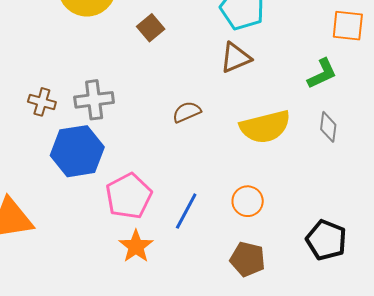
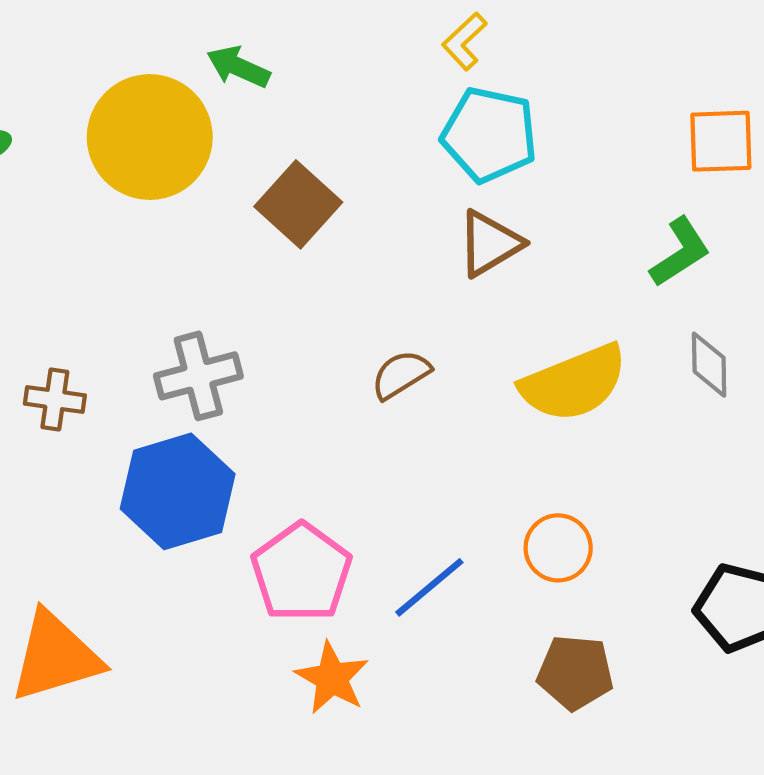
brown square: (151, 28) -> (298, 204), size x1.4
brown cross: (42, 102) -> (55, 400), moved
blue line: (186, 211) -> (429, 587), turned 30

